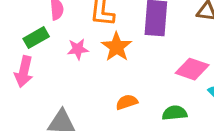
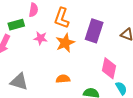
pink diamond: (192, 69) -> (109, 68), turned 70

